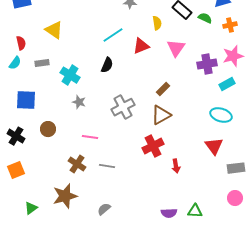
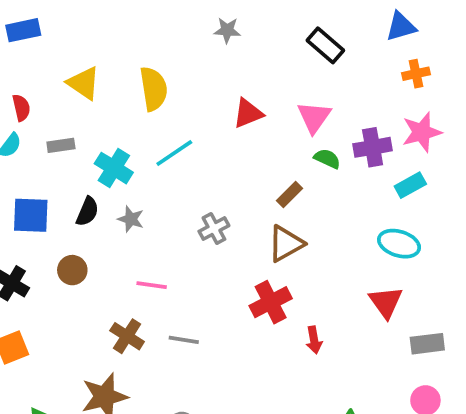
green semicircle: (205, 18) -> (327, 159), moved
yellow semicircle: (157, 23) -> (154, 89), moved, size x1.6
cyan line: (113, 35) -> (174, 153), moved
black semicircle: (107, 65) -> (87, 212), moved
gray cross: (123, 107) -> (214, 229), size x0.7

